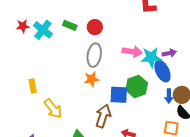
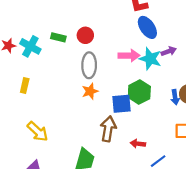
cyan star: (151, 57) -> (150, 59), turned 30
blue ellipse: (162, 71) -> (147, 27), moved
yellow rectangle: (33, 86) -> (25, 86), moved, turned 32
yellow arrow: (53, 109) -> (38, 131), moved

